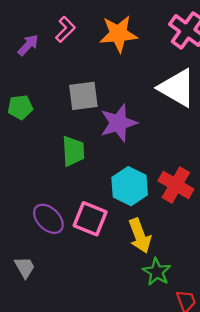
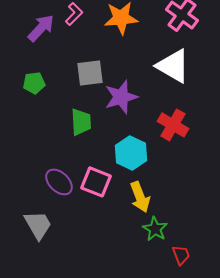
purple arrow: (28, 45) -> (41, 28), size x1.4
red cross: (176, 185) -> (173, 125), moved
gray trapezoid: (25, 267) -> (38, 225), size x1.5

